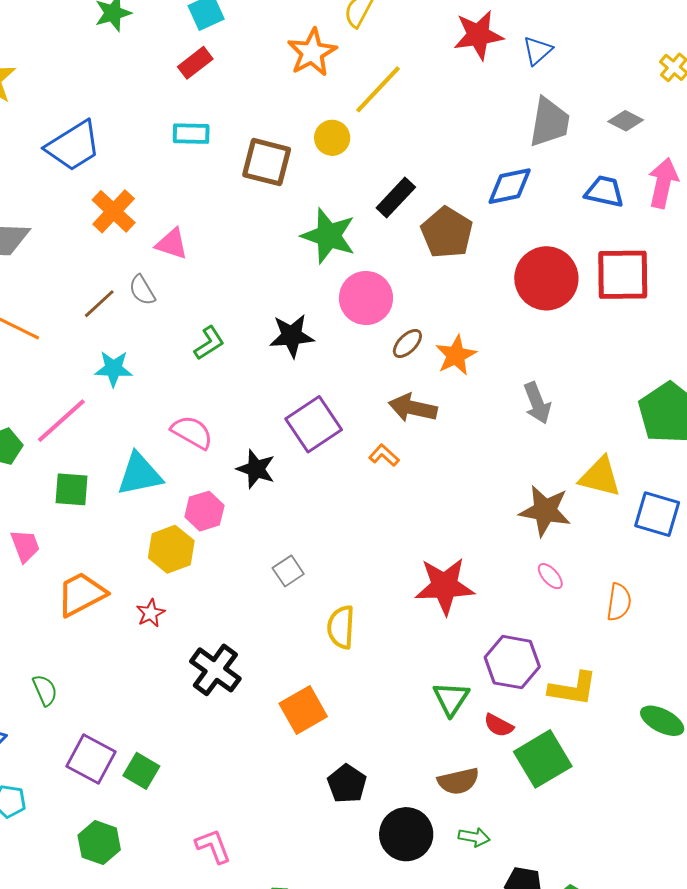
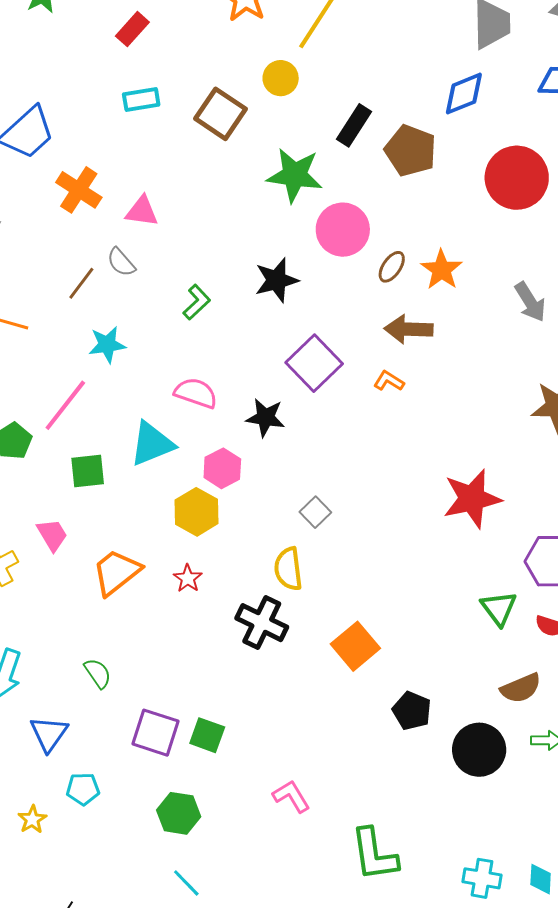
brown square: (267, 162) -> (221, 114), turned 30
yellow semicircle: (341, 627) -> (288, 569), moved

